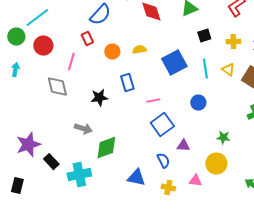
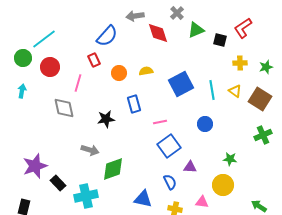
black square: (204, 36) -> (220, 40), moved, turned 32

